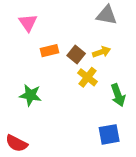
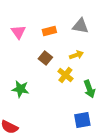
orange rectangle: (49, 51) -> (49, 31), moved
brown square: (76, 54) -> (45, 58), moved

